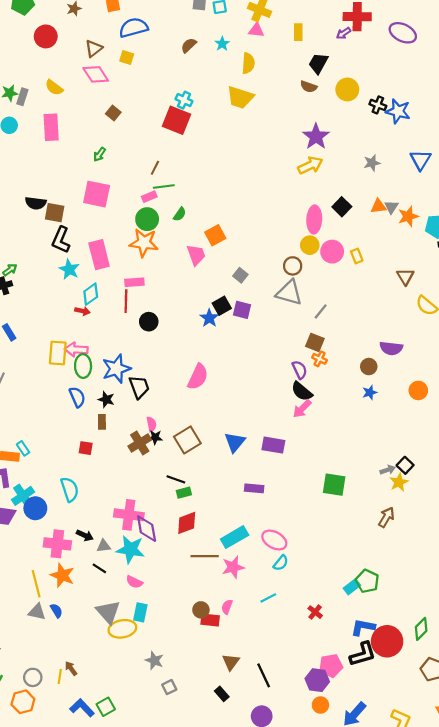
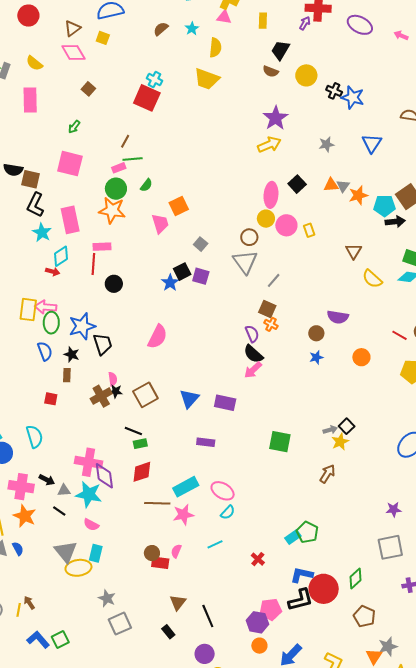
purple arrow: (343, 33) -> (305, 23), turned 152
gray triangle: (289, 293) -> (245, 262), turned 36
gray square: (169, 687) -> (120, 624), size x1.6

